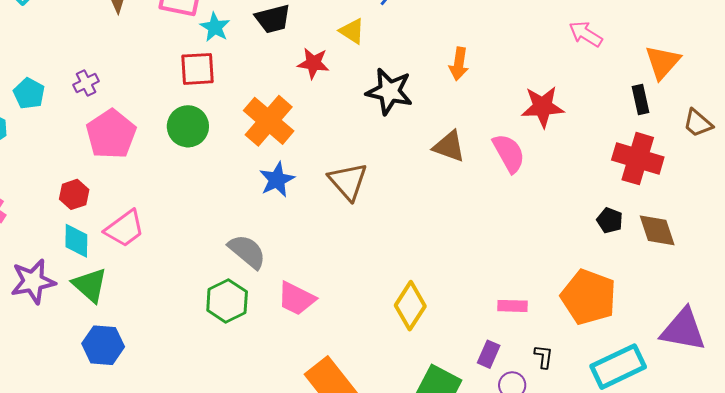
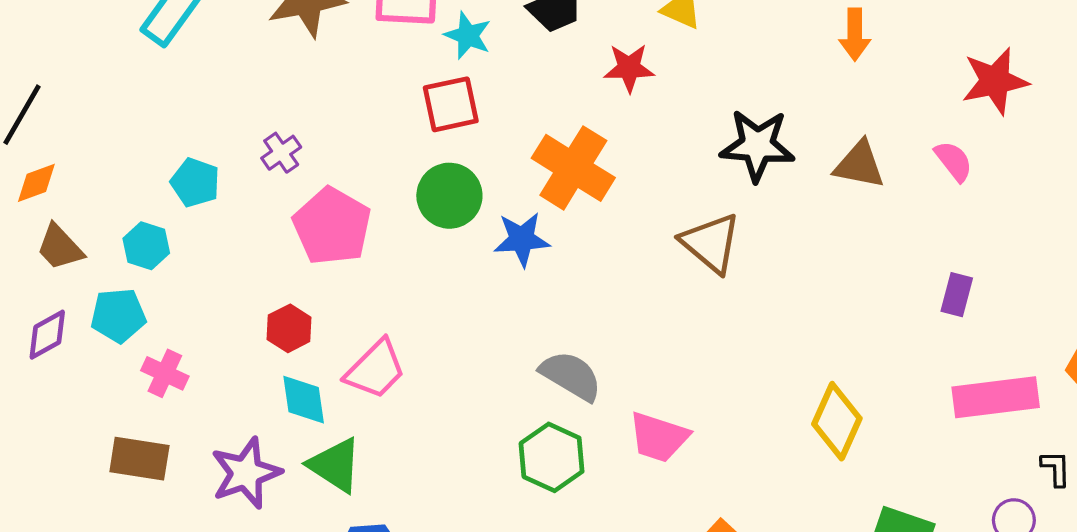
black star: (389, 91) -> (757, 145), moved
pink semicircle: (509, 153) -> (954, 161), size x0.7
blue star: (277, 180) -> (522, 239), moved, turned 30
pink rectangle: (513, 306) -> (996, 397), size x1.8
purple rectangle: (489, 354) -> (957, 295), moved

